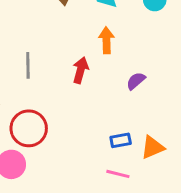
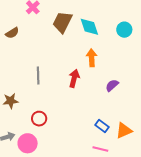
red circle: (29, 128) -> (39, 119), size x0.6
blue rectangle: (121, 140) -> (102, 126), turned 48

